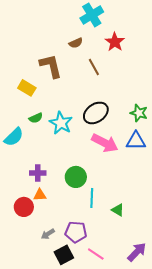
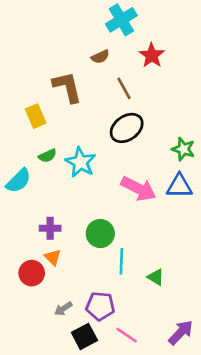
yellow rectangle: (27, 88) -> (36, 116), turned 36
black ellipse: (96, 113) -> (127, 128), moved
orange triangle: (40, 195) -> (53, 257), turned 48

